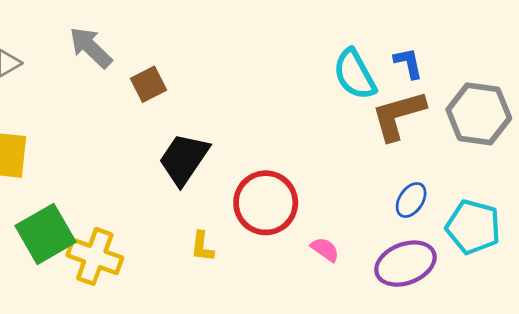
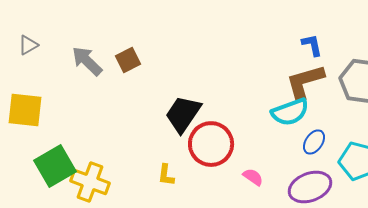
gray arrow: (91, 48) -> (87, 61), moved
cyan semicircle: (355, 74) -> (290, 112), moved, turned -81
black trapezoid: (184, 159) -> (183, 114), moved

